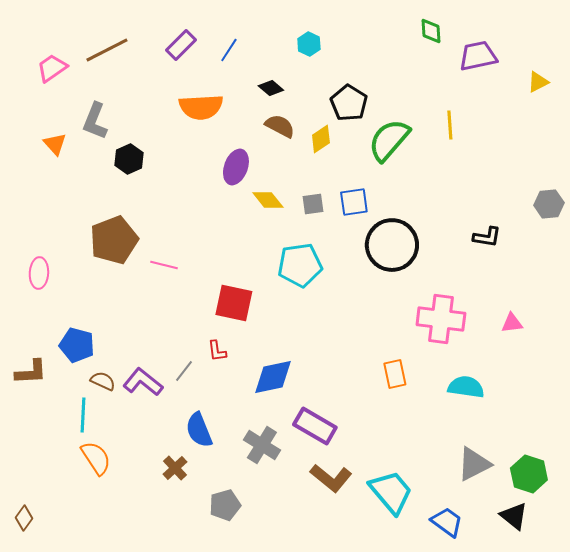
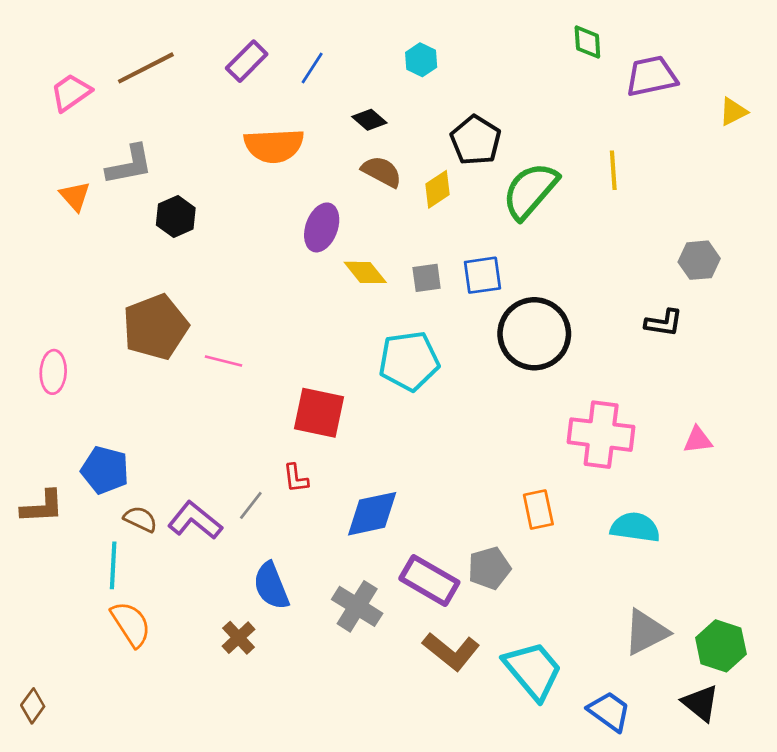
gray L-shape: (95, 121) -> (129, 165), turned -123
gray hexagon: (549, 204) -> (699, 260), moved
gray pentagon: (225, 505) -> (489, 568), moved

